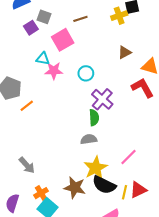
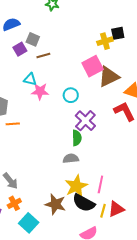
brown line: (80, 19) -> (43, 55), moved
pink square: (63, 40) -> (93, 66), moved
brown triangle: (125, 52) -> (109, 77), size x1.6
orange line: (27, 106) -> (13, 124), turned 32
pink line: (128, 157) -> (100, 184), moved, turned -36
orange cross: (41, 193) -> (14, 203), moved

